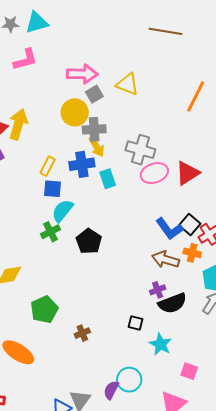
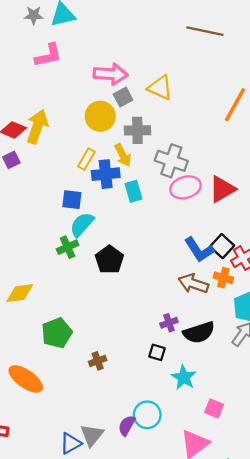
gray cross: (94, 129) -> (137, 130), moved
yellow rectangle: (48, 166) -> (86, 159), moved
purple cross: (158, 290) -> (169, 323), moved

